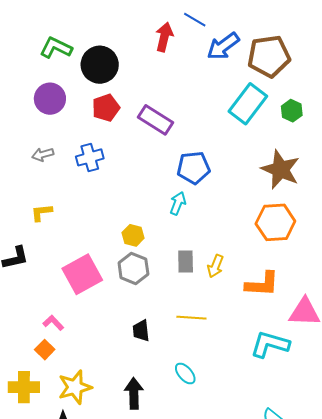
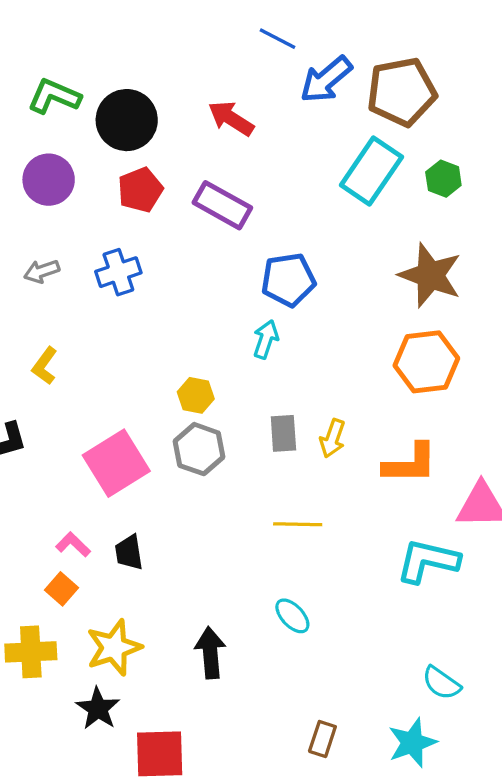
red arrow: (164, 37) -> (231, 118), moved, turned -68
yellow L-shape: (42, 212) -> (45, 366), turned -45
black trapezoid: (141, 331) -> (129, 552), moved

